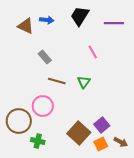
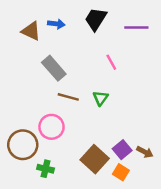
gray rectangle: (45, 57) -> (54, 68), size x1.5
brown arrow: (121, 142) -> (145, 152), moved
orange square: (101, 144) -> (121, 172), turned -32

